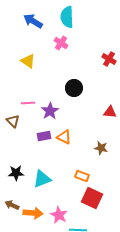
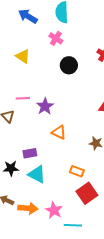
black circle: (74, 88) -> (69, 65), moved
purple rectangle: (44, 136) -> (30, 153), moved
cyan triangle: (42, 179) -> (37, 174), turned 48
red square: (92, 198) -> (87, 193), turned 30

